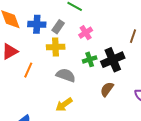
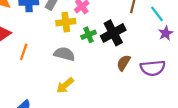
yellow cross: (56, 47) -> (66, 22), moved
brown semicircle: (107, 89) -> (124, 63), moved

